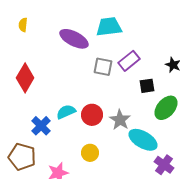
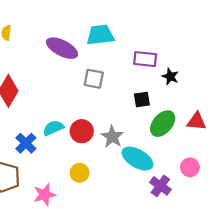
purple rectangle: (129, 61) -> (145, 59), moved, turned 45

